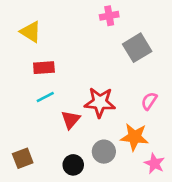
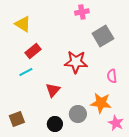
red rectangle: (44, 68) -> (33, 51), turned -35
cyan line: (45, 97) -> (26, 72), moved
pink semicircle: (149, 101) -> (112, 76), turned -40
red star: (100, 102) -> (76, 62), moved

